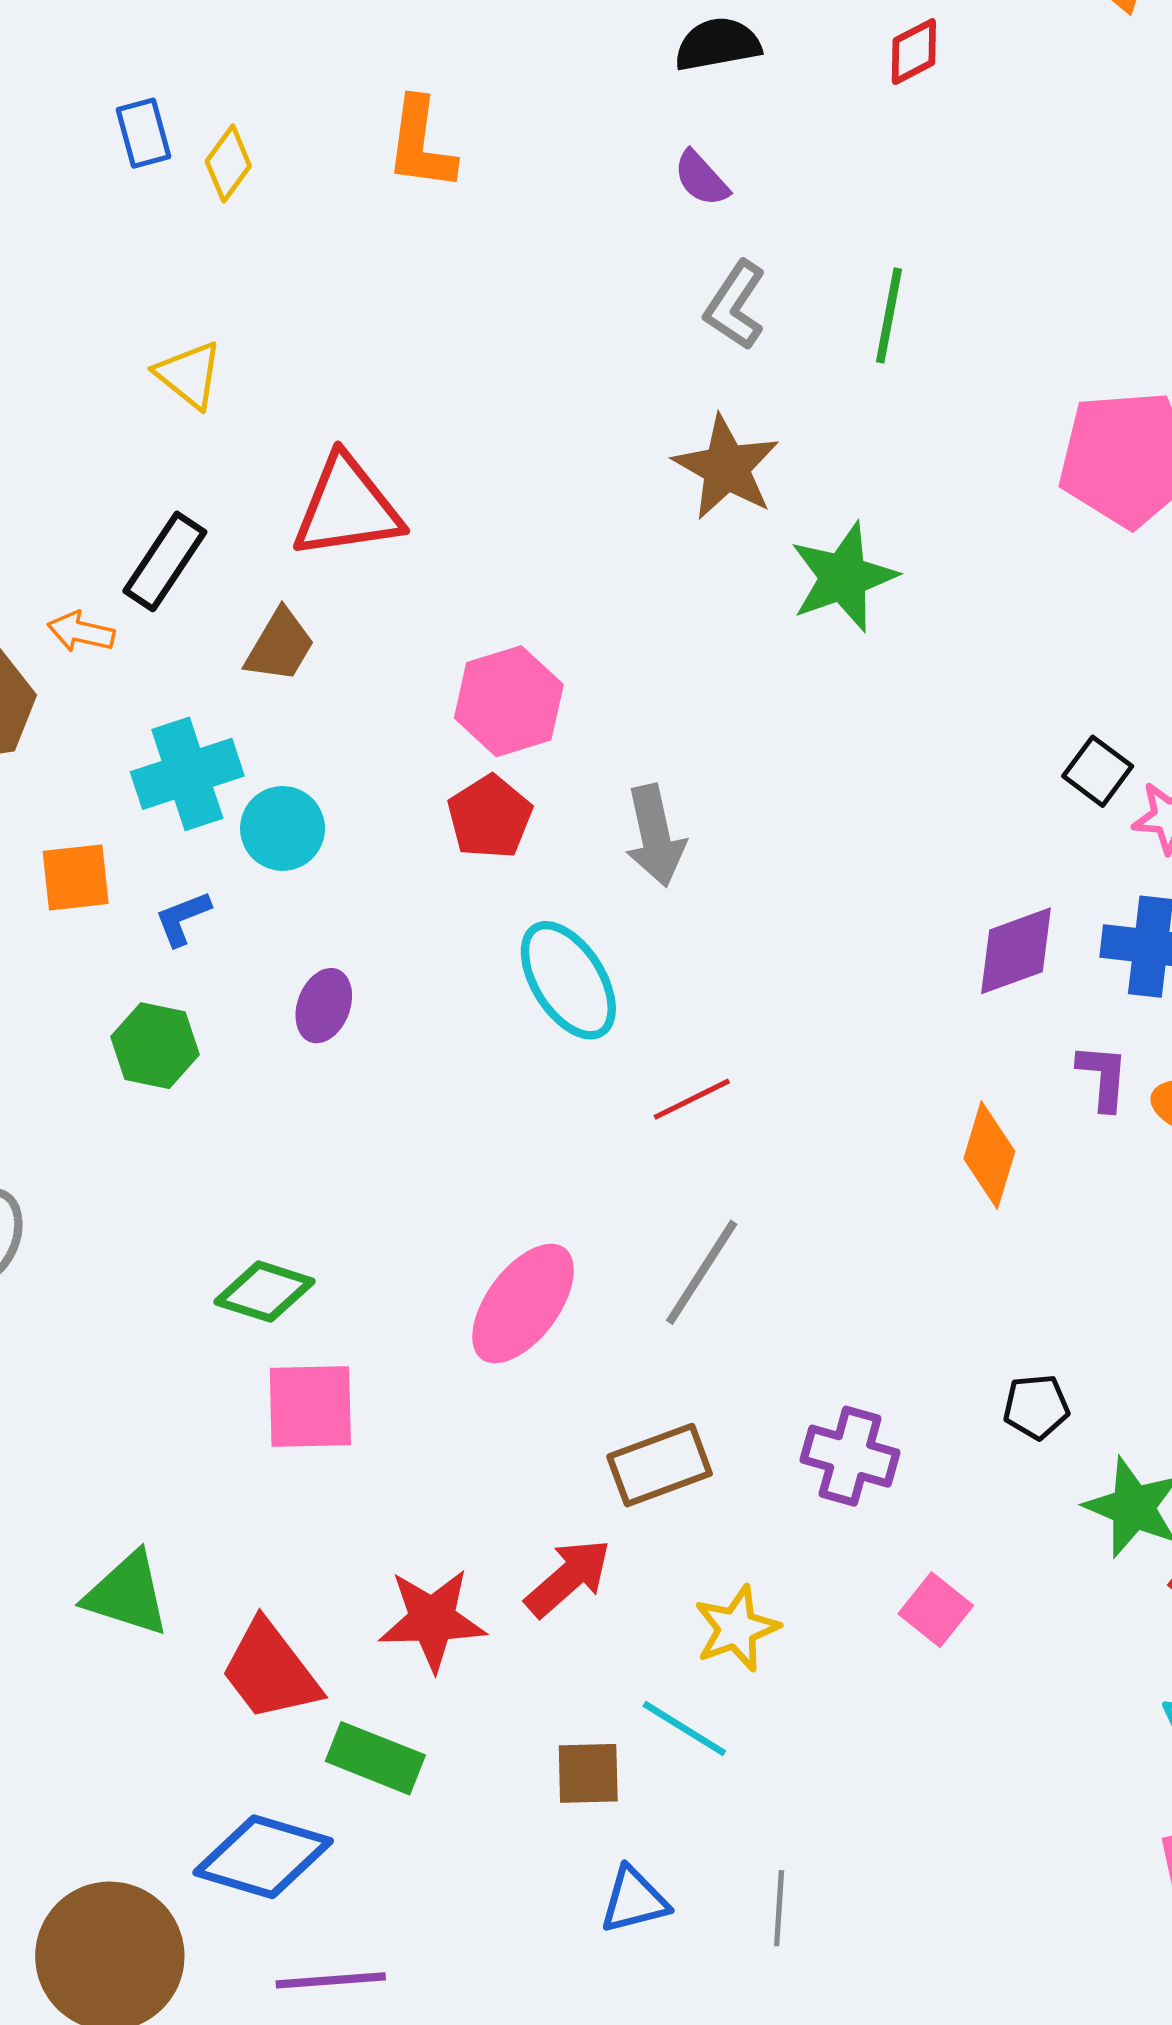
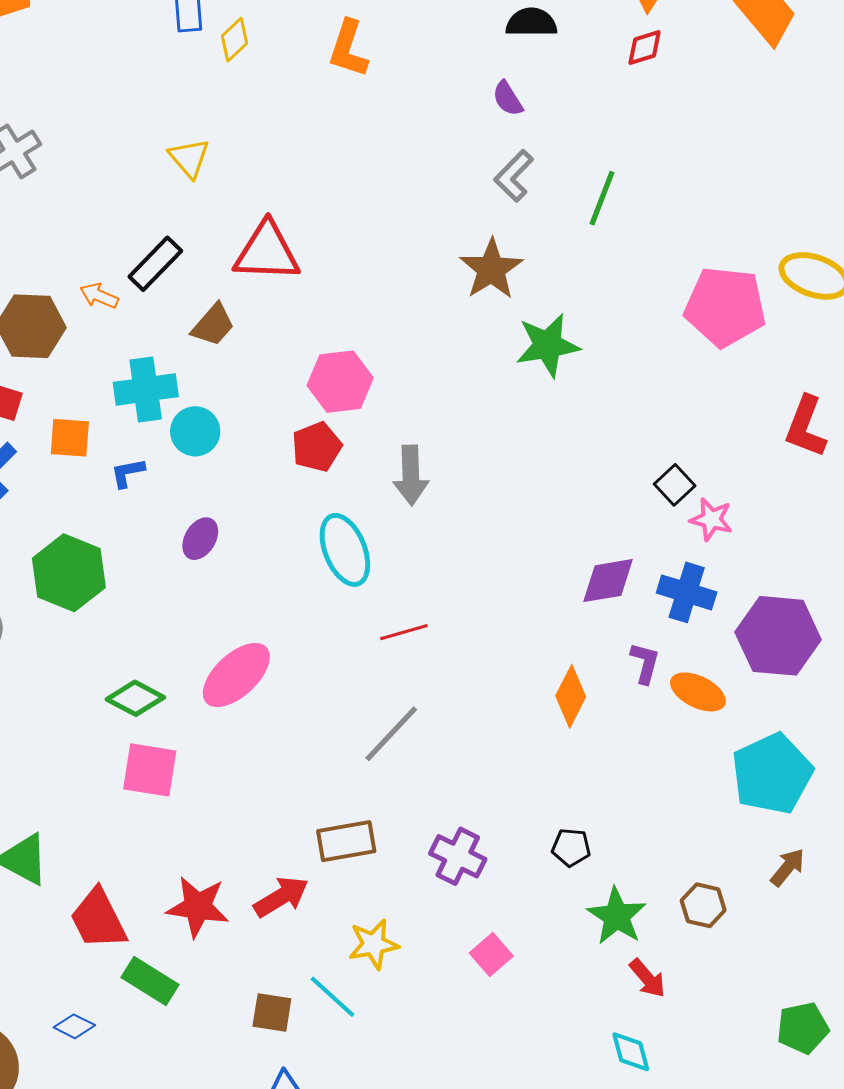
green hexagon: (155, 1046) -> (69, 573), moved, size x1.5
pink ellipse: (523, 1304) -> (236, 675), moved
blue diamond: (263, 1857) -> (74, 1026), size x0.5

